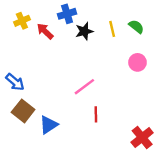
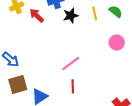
brown square: (23, 111) -> (18, 84), turned 36
red line: (96, 114) -> (73, 86), moved

